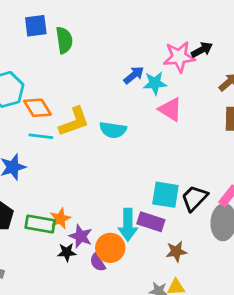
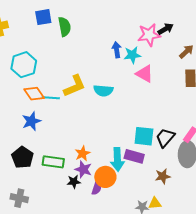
blue arrow: (134, 75) -> (117, 50), turned -56
orange diamond: (37, 108) -> (34, 94), moved
orange star: (60, 219) -> (83, 153), moved
brown star: (176, 251) -> (163, 176), moved
purple semicircle: (98, 262) -> (97, 188), turned -128

